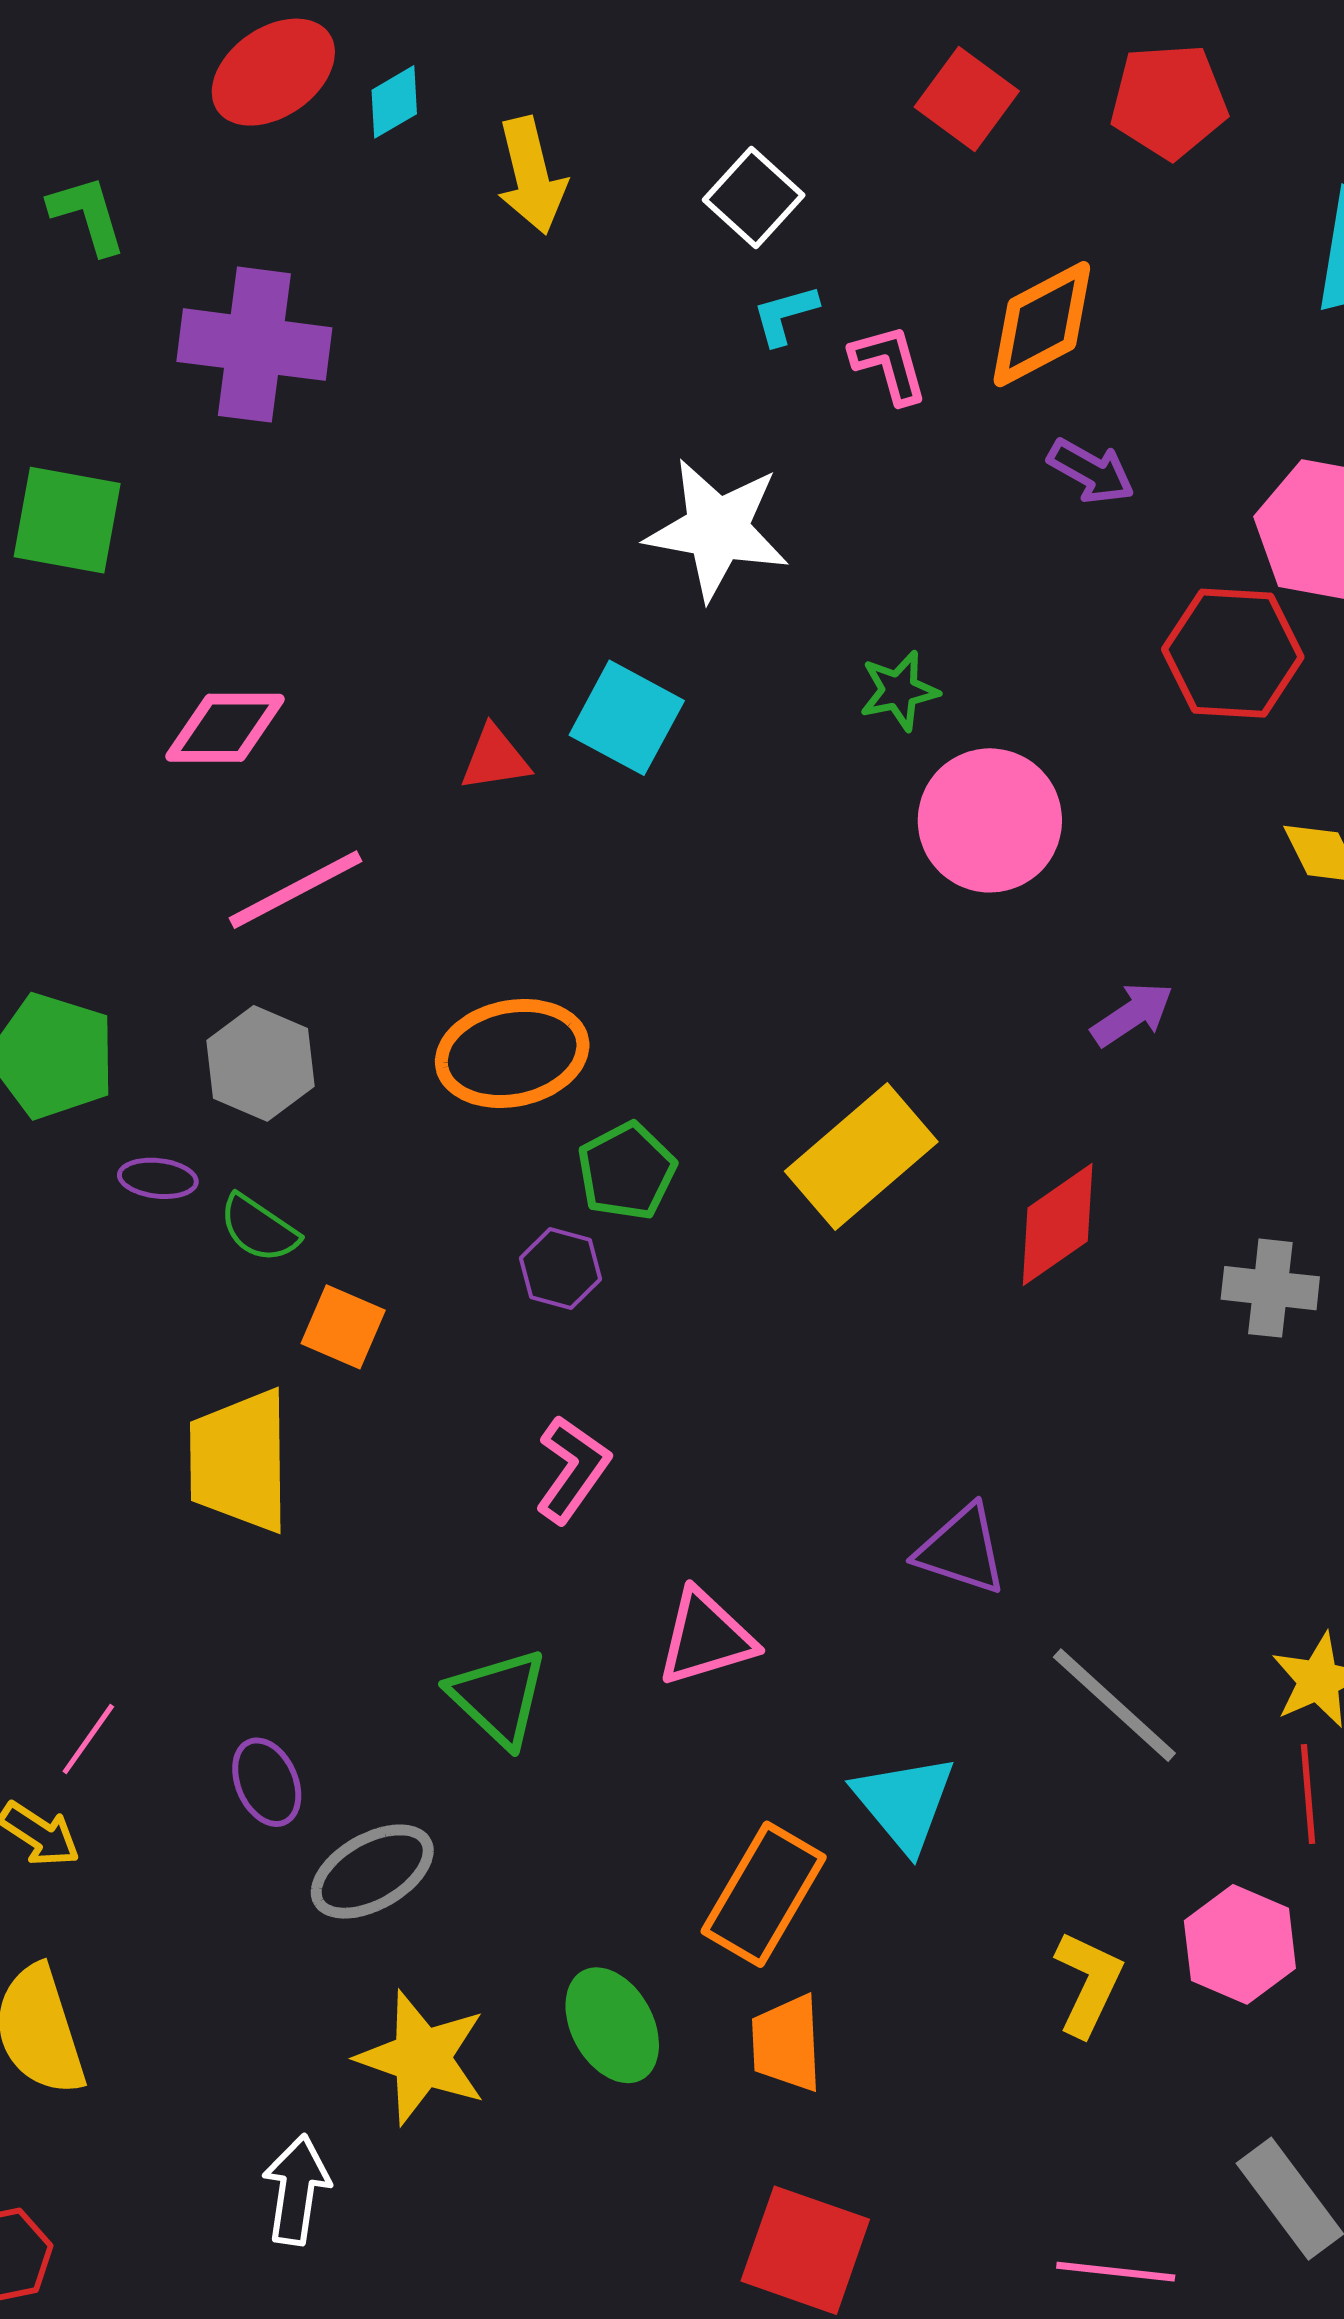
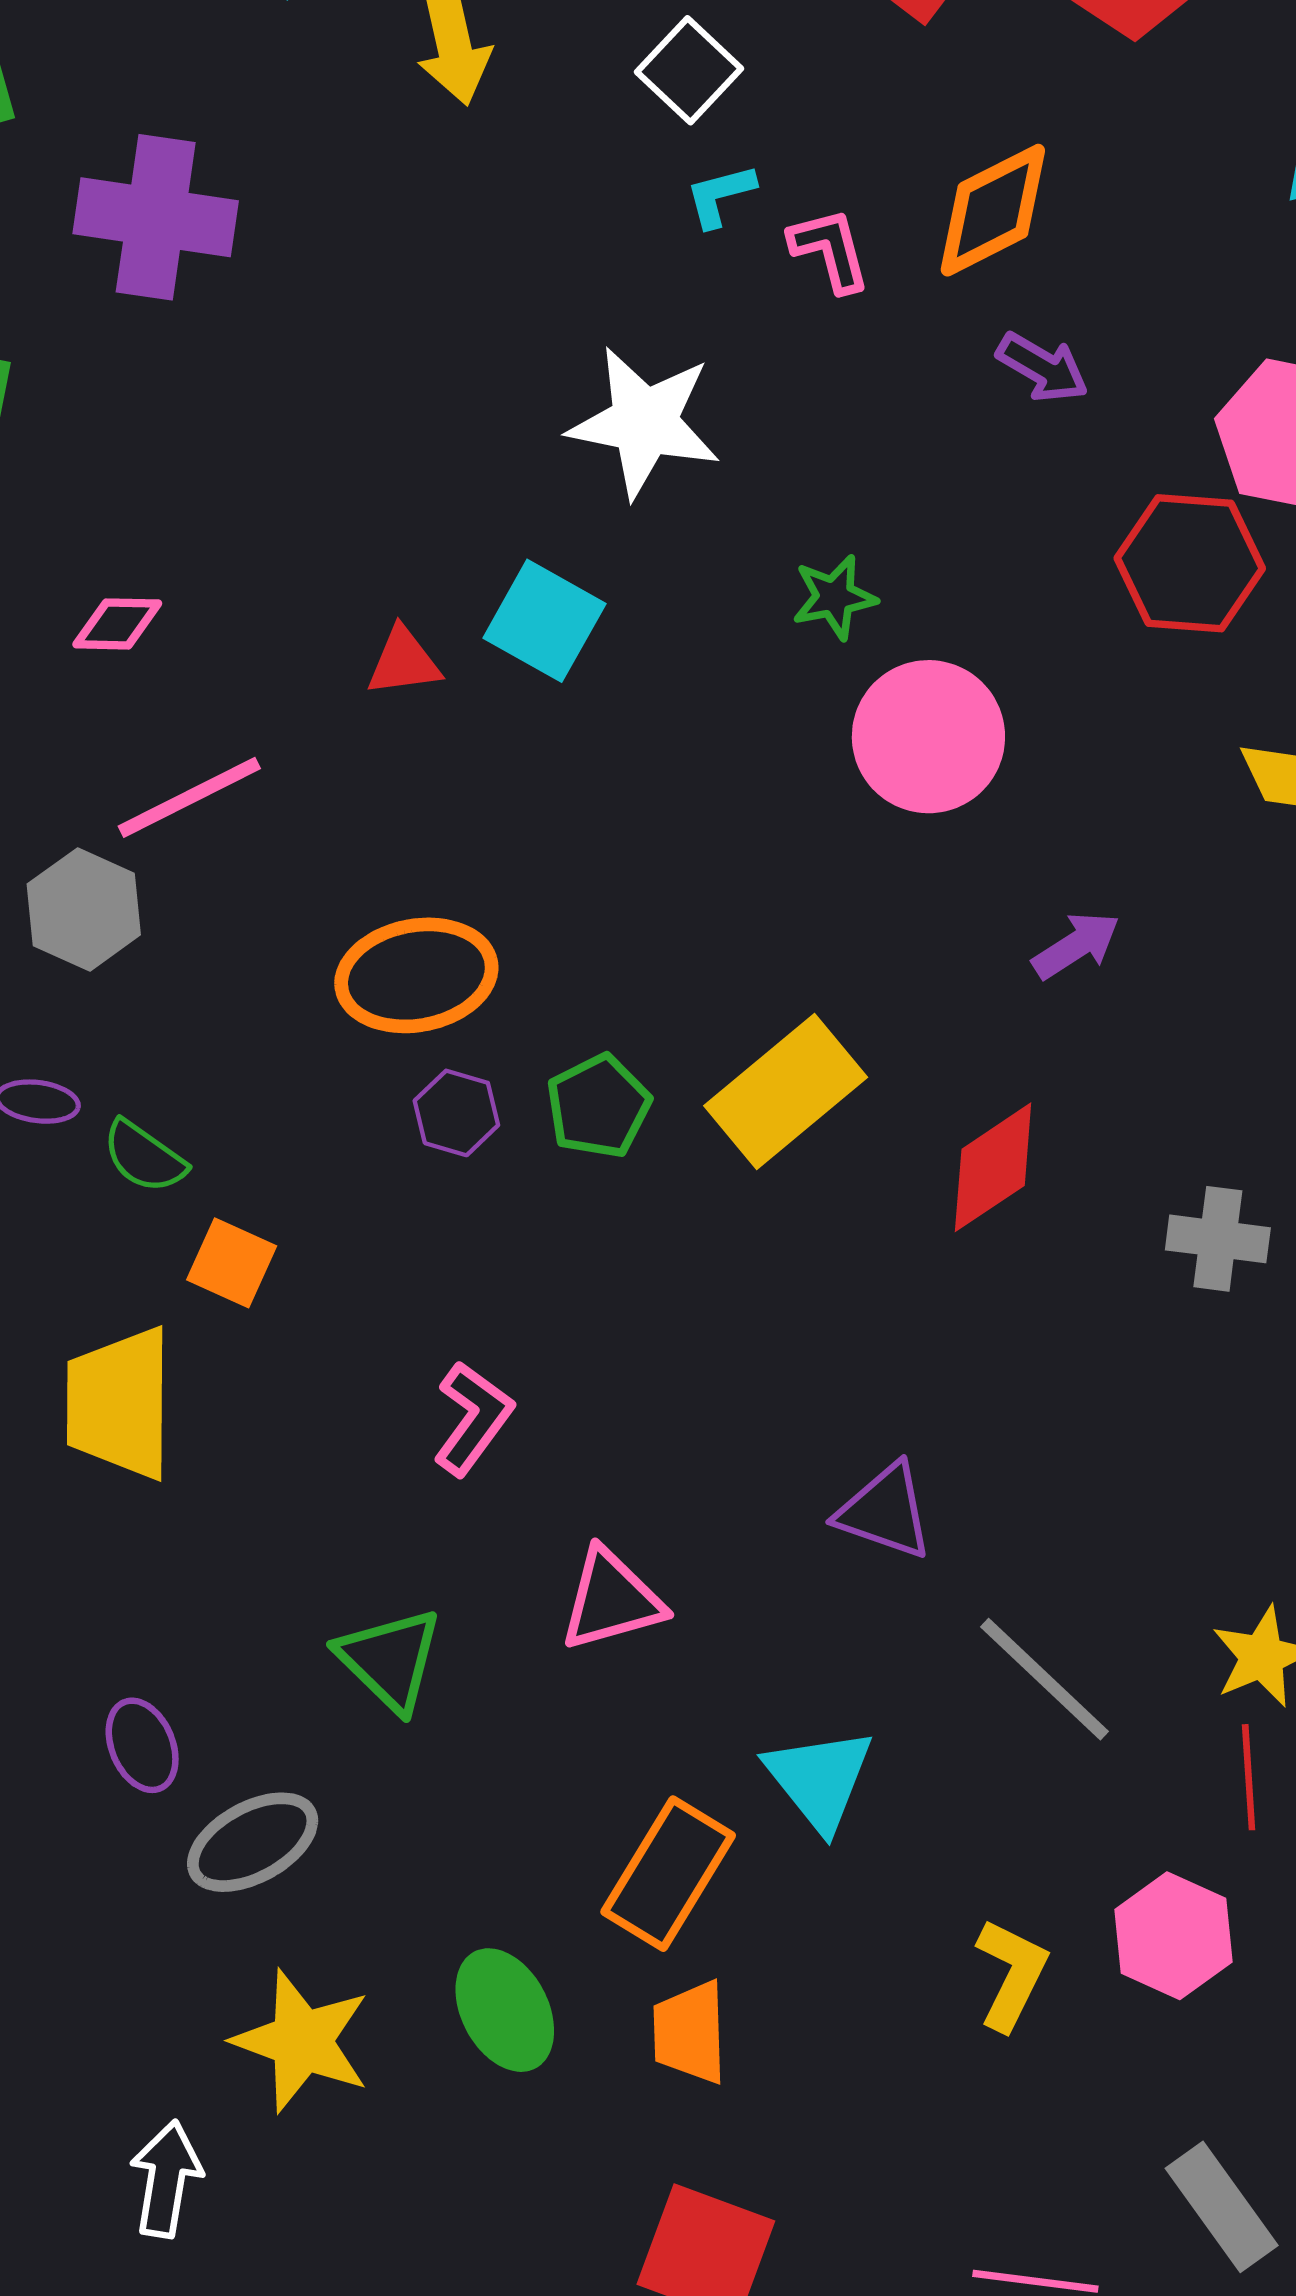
pink diamond: (225, 728) -> (117, 624), size x0.7
gray hexagon: (261, 1063) -> (84, 909), moved
green pentagon: (627, 1171) -> (598, 1106), moved
purple hexagon: (561, 1269) -> (456, 1113), moved

